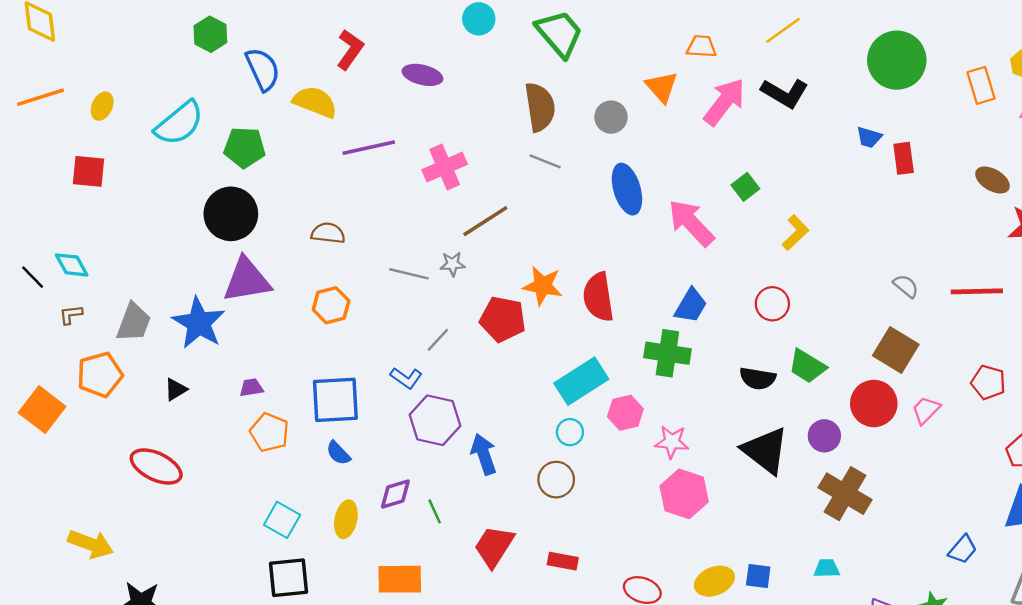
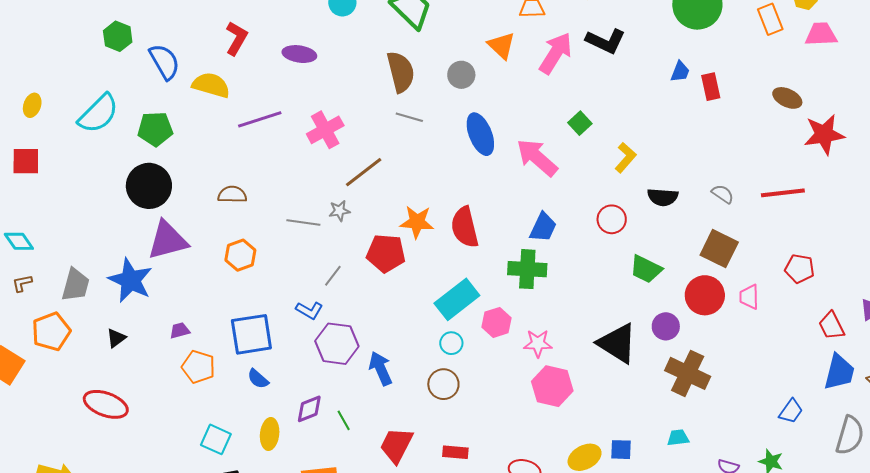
blue trapezoid: (869, 137) -> (680, 72), turned -80
black semicircle: (758, 378) -> (663, 197), moved
pink trapezoid: (926, 410) -> (749, 297), turned -40

